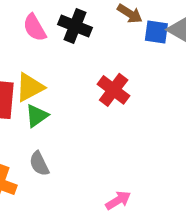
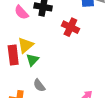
red cross: (114, 90) -> (70, 27), moved

